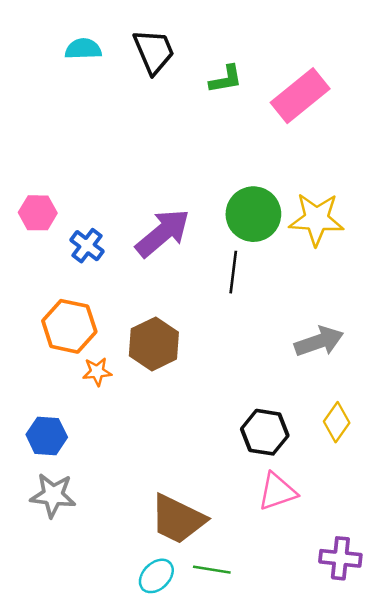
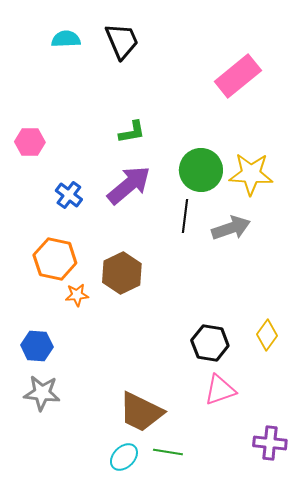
green L-shape: (226, 79) -> (132, 132), moved
pink hexagon: (38, 213) -> (30, 142), moved
gray arrow: (319, 341) -> (231, 228), moved

